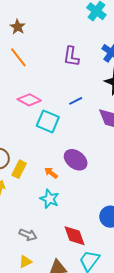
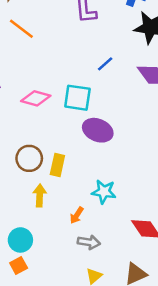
pink diamond: (29, 100) -> (36, 98), moved
purple ellipse: (76, 160) -> (98, 130), moved
orange arrow: (51, 173) -> (77, 215), moved, turned -80

